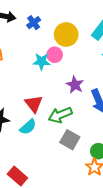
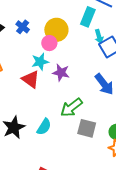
pink circle: (55, 55) -> (49, 43), moved
purple star: (75, 85) -> (61, 73), moved
red triangle: (34, 104) -> (31, 79), moved

